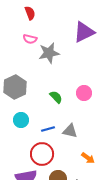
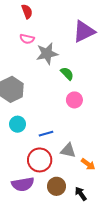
pink circle: (84, 93) -> (74, 100), moved
green semicircle: (56, 97) -> (67, 74), moved
gray triangle: (70, 131) -> (68, 150), moved

